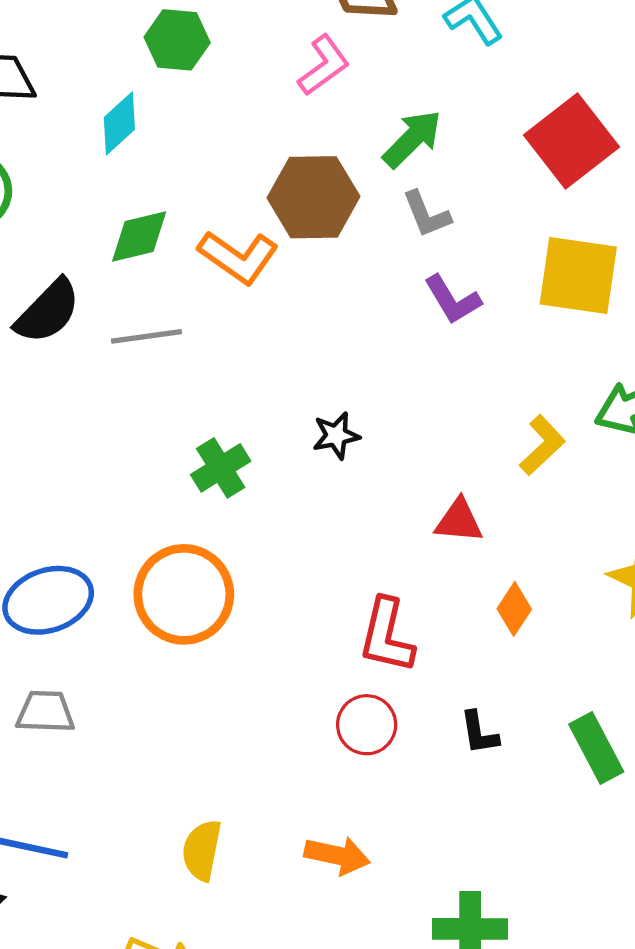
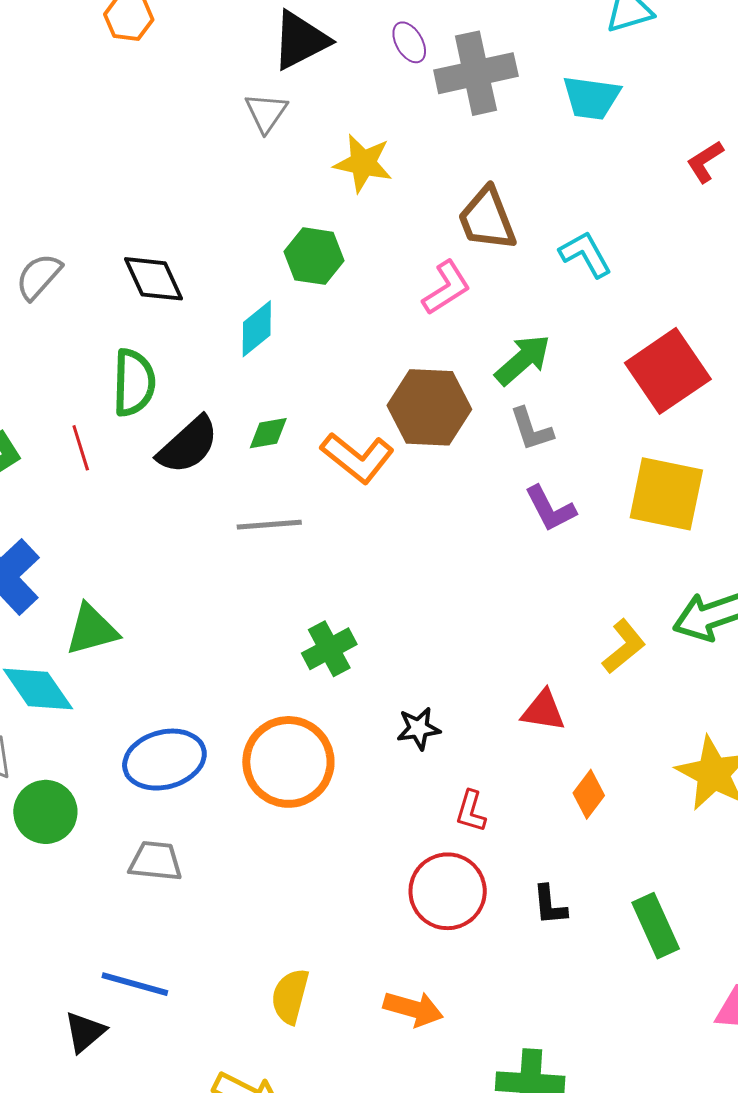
green diamond: (139, 237) -> (268, 433), size x0.7
black semicircle: (48, 311) -> (188, 445), moved
black star: (336, 436) -> (419, 728), moved
red L-shape: (387, 636) -> (471, 811), size x0.6
red circle: (367, 725) -> (448, 891), size x1.4

